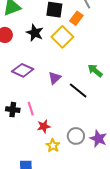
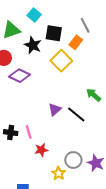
black star: (35, 33) -> (33, 45), moved
purple diamond: (23, 70) -> (20, 76), moved
purple triangle: (55, 78) -> (55, 109), moved
yellow star: (53, 145) -> (59, 173), moved

